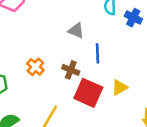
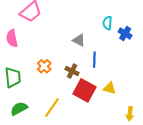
yellow triangle: (119, 87) -> (110, 88), turned 40

